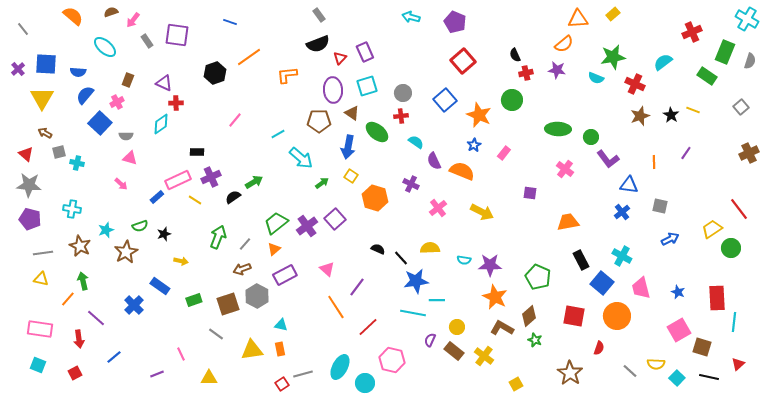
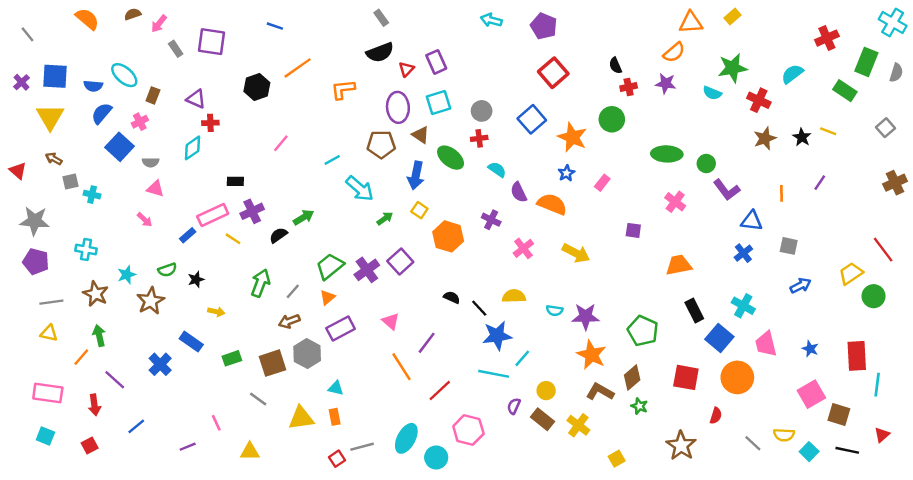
cyan ellipse: (105, 47) -> (124, 75), moved
red triangle: (26, 154) -> (18, 171), moved
cyan line: (437, 300) -> (522, 358), turned -49

